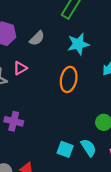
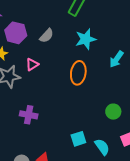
cyan semicircle: (89, 148) -> (102, 147), moved
cyan square: (65, 149) -> (78, 139), turned -35

